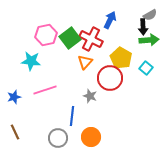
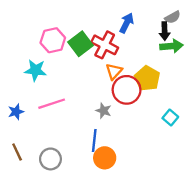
yellow pentagon: (121, 58) -> (147, 78), moved
orange triangle: (85, 62) -> (114, 71), moved
cyan square: (146, 68) -> (170, 118), moved
blue line: (72, 116) -> (94, 141), moved
gray circle: (58, 138) -> (50, 159), moved

